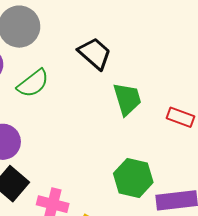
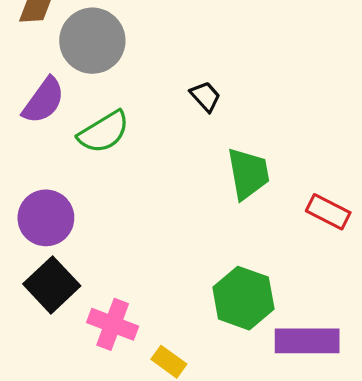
black trapezoid: (95, 53) -> (205, 96), size x0.6

